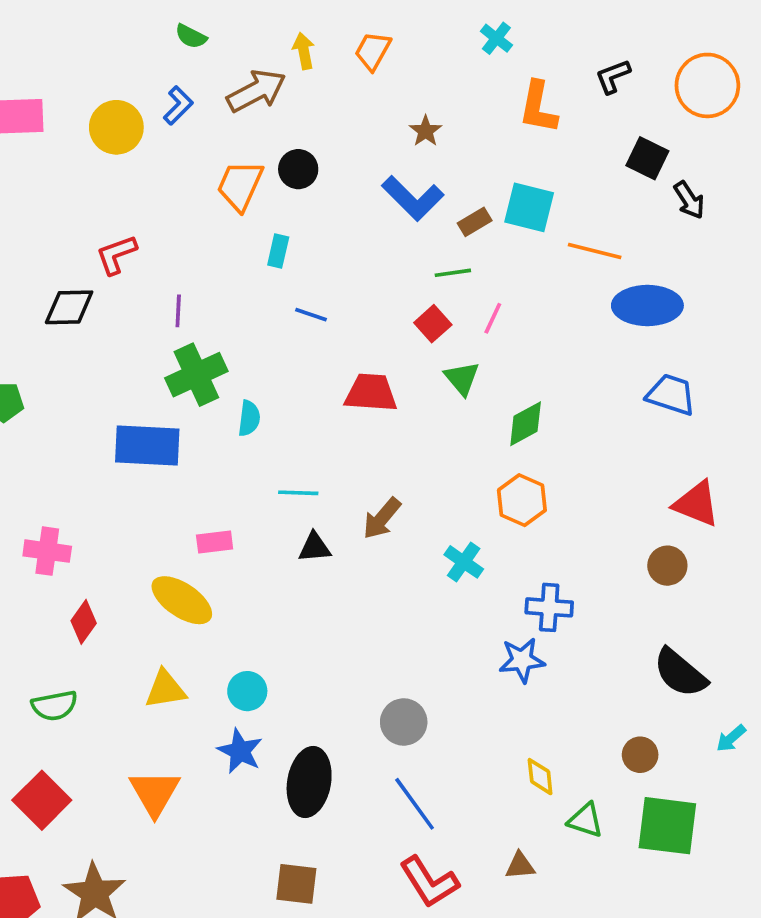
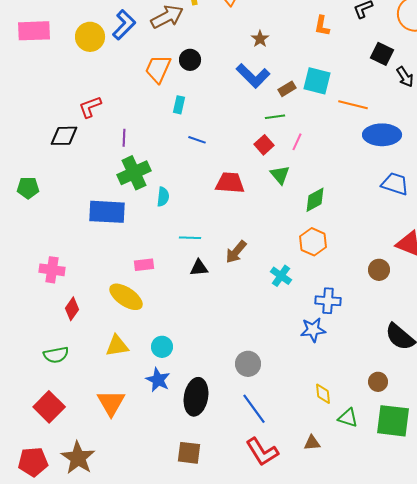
blue L-shape: (178, 105) -> (124, 25), size x1.4
orange L-shape: (538, 107) -> (322, 26), size x0.7
brown circle: (667, 566) -> (379, 270), moved

